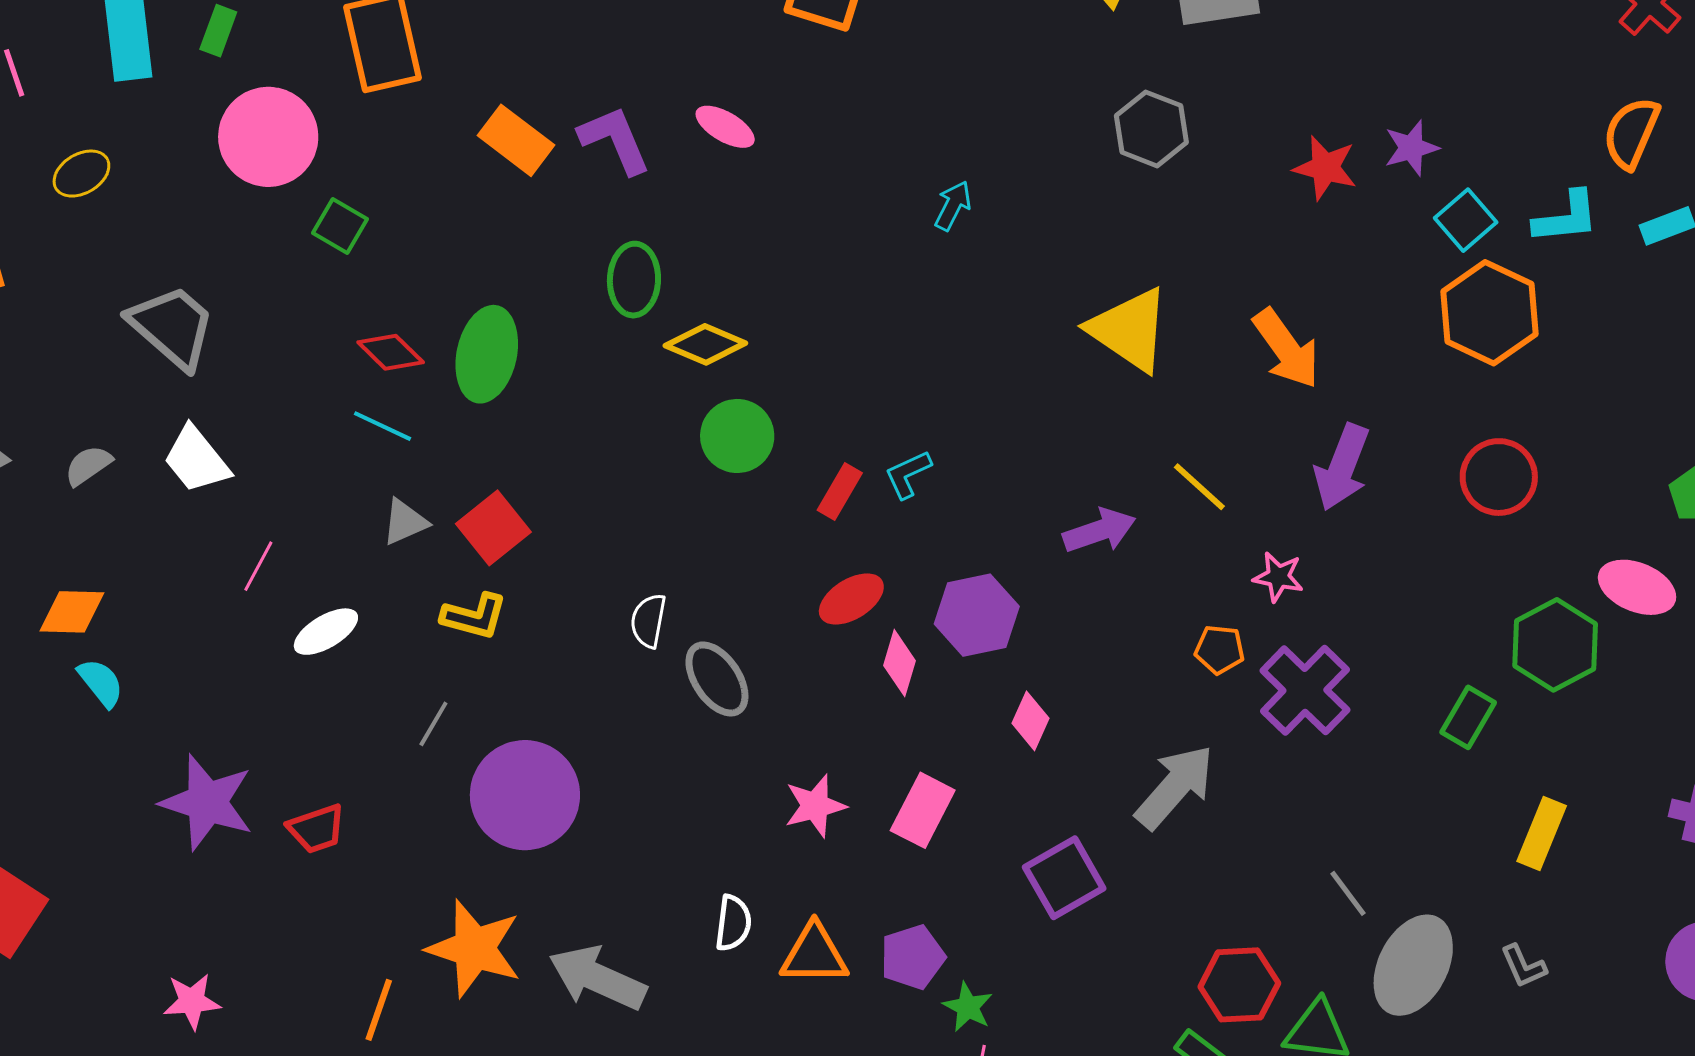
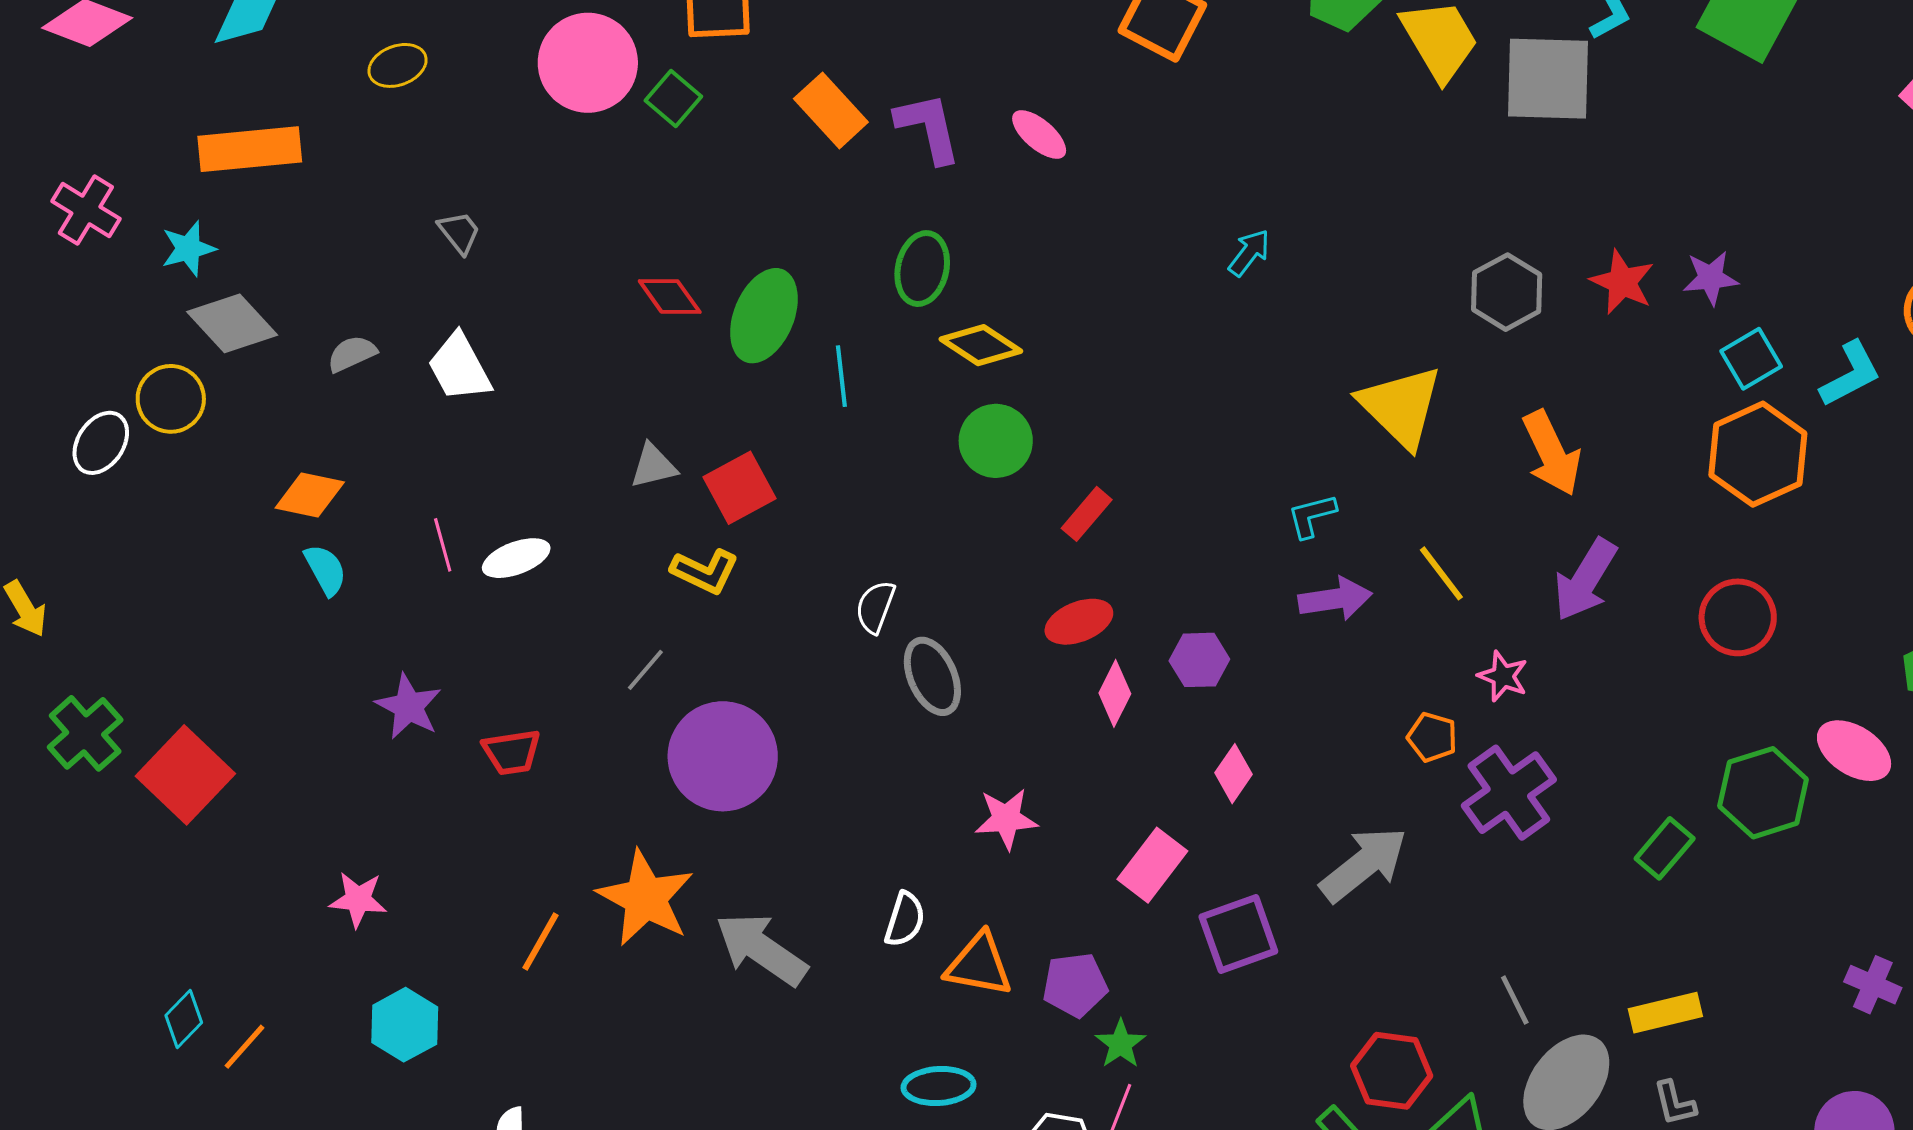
gray hexagon: (1151, 129) -> (1507, 292), moved
cyan L-shape: (1566, 217) -> (1850, 374), turned -32
green square: (340, 226) -> (673, 99), moved
gray trapezoid: (172, 327) -> (459, 232), size x0.5
cyan line: (383, 426) -> (841, 376), moved, turned 48
cyan L-shape: (908, 474) -> (1312, 516), moved
pink line: (258, 566) -> (443, 545), moved, turned -54
purple hexagon: (977, 615) -> (1199, 660), size x0.7
white ellipse: (326, 632) -> (516, 558), moved
purple star: (207, 802) -> (409, 707), size x0.7
pink rectangle: (923, 810) -> (1152, 865), moved
yellow rectangle: (1542, 834) -> (1665, 1013), moved, turned 44

